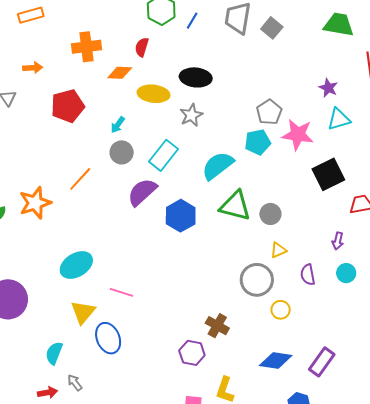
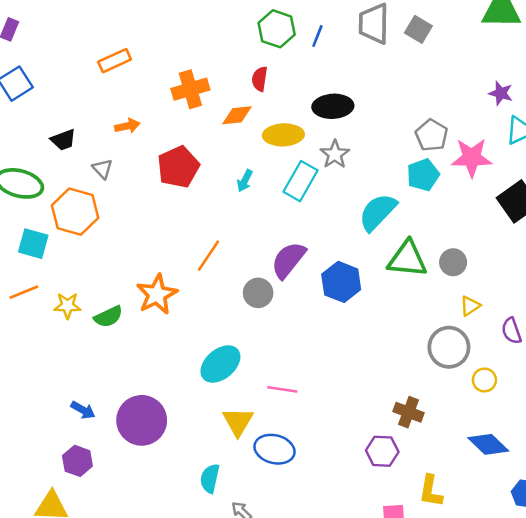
gray circle: (122, 152) -> (258, 293), moved
cyan rectangle: (163, 155) -> (300, 181), moved
blue ellipse: (108, 338) -> (275, 449), turned -44
blue diamond: (276, 361) -> (488, 444), turned 44

